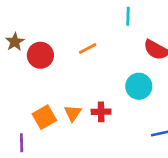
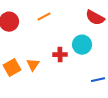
red cross: (101, 112) -> (60, 55), moved

